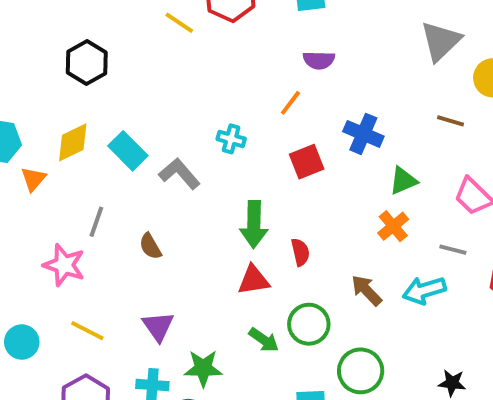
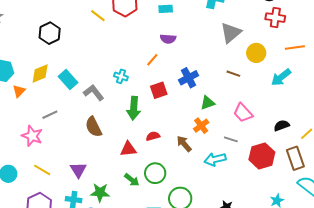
blue cross: (363, 134) -> (189, 78), turned 36
gray line: (96, 222) -> (50, 115), turned 42
green arrow: (254, 224) -> (134, 108), moved
brown semicircle: (150, 246) -> (94, 127), moved, size x1.5
red semicircle: (300, 252) -> (153, 136), turned -96
brown arrow: (367, 290) -> (184, 144), moved

